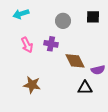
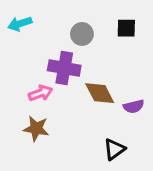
purple cross: (51, 44) -> (64, 68), size x1.5
pink arrow: (27, 45) -> (41, 93), moved, turned -84
black triangle: (85, 88) -> (114, 149), moved, turned -35

